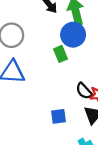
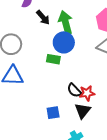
green rectangle: (60, 54) -> (53, 59), turned -56

